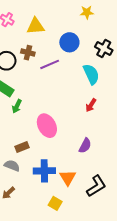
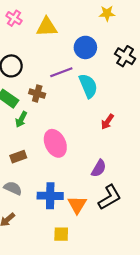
brown cross: (28, 53) -> (37, 94), moved
cyan semicircle: (91, 74) -> (88, 86), moved
brown rectangle: (22, 147) -> (18, 157), moved
black L-shape: (96, 186) -> (110, 197), moved
yellow square: (55, 203) -> (61, 234), turned -32

